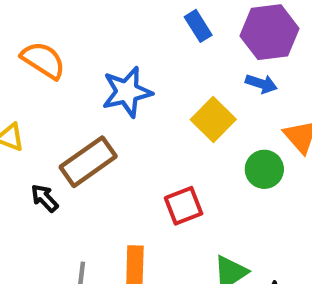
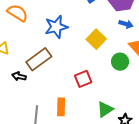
blue arrow: (261, 84) -> (126, 24), moved
black arrow: (45, 198) -> (19, 76), turned -32

